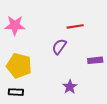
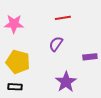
red line: (75, 26) -> (63, 18), moved
purple star: (70, 87) -> (66, 82), size x1.5

